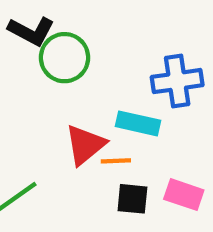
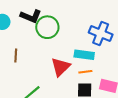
blue cross: (177, 81) -> (101, 33), turned 35
orange line: (116, 161) -> (85, 72), moved

